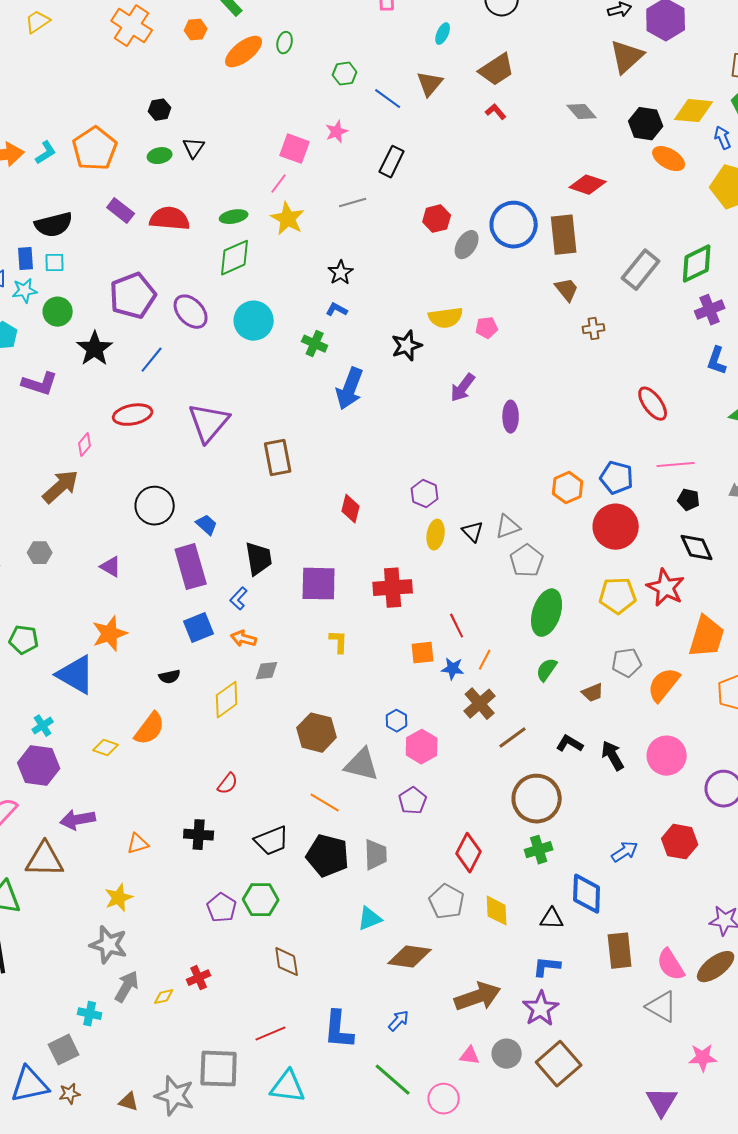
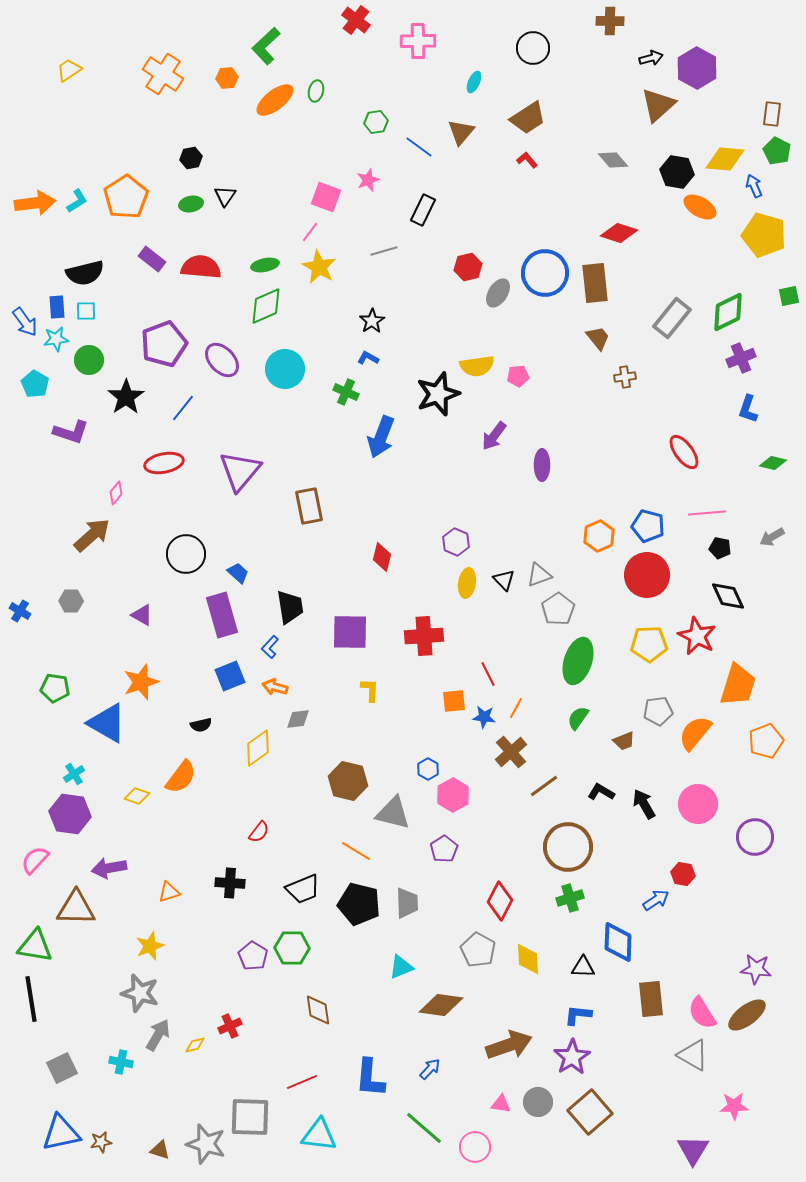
black star: (407, 346) -> (438, 394), size x1.4
red hexagon: (680, 842) -> (683, 874), moved, size x0.7
gray square: (64, 1050) -> (62, 1068), moved

